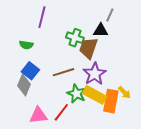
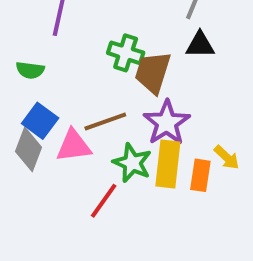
black triangle: (101, 30) -> (200, 45), moved
yellow rectangle: (95, 95) -> (168, 164), turned 70
orange rectangle: (111, 101) -> (200, 175), size x0.7
pink triangle: (38, 115) -> (74, 146), moved

